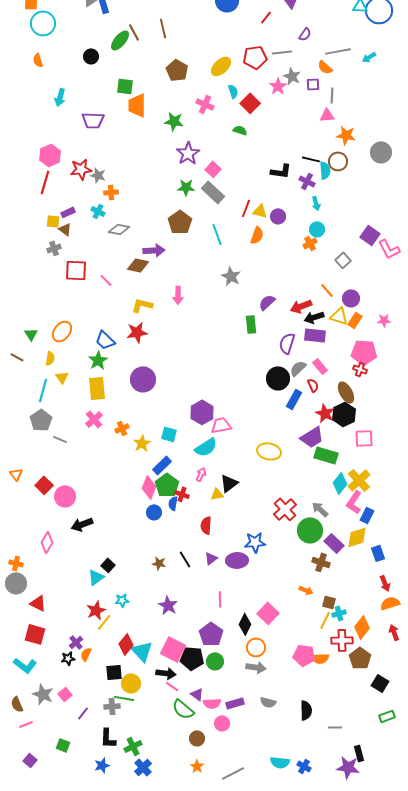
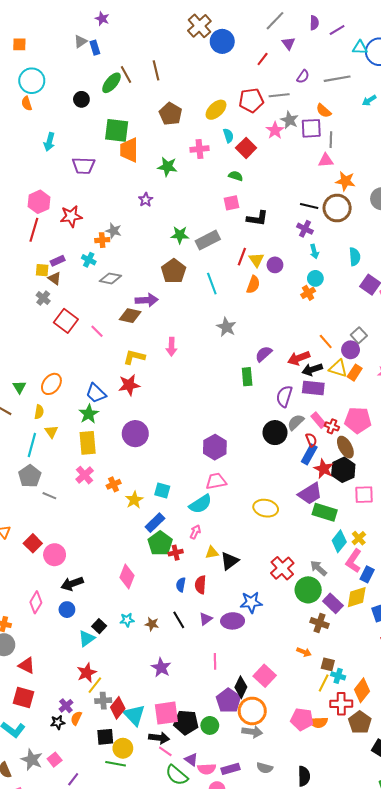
cyan circle: (43, 23) -> (32, 81), moved
gray line: (338, 51) -> (337, 79), moved
purple square: (313, 84) -> (311, 128), size x1.5
green square: (125, 86) -> (117, 130), size x1.4
pink cross: (205, 104) -> (199, 149), turned -30
purple star: (188, 153) -> (146, 200), moved, size x0.6
brown circle: (338, 161) -> (337, 208), size x1.4
pink square: (213, 169) -> (232, 203), moved, turned 35
cyan semicircle: (325, 170) -> (355, 257), moved
black L-shape: (281, 171) -> (257, 218), moved
gray star: (98, 175) -> (114, 231), moved
gray rectangle: (213, 192) -> (208, 240), turned -70
yellow triangle: (260, 211) -> (256, 260), turned 42
gray cross: (54, 248) -> (43, 298), turned -32
gray square: (343, 260) -> (359, 335), moved
red square: (76, 270) -> (66, 321), turned 35
pink pentagon: (364, 352) -> (358, 420), moved
red cross: (360, 369) -> (332, 426), moved
blue rectangle: (294, 399) -> (309, 454), moved
purple hexagon: (202, 412) -> (215, 447), moved
yellow cross: (359, 480) -> (359, 538), size x0.6
black triangle: (229, 483) -> (229, 561), moved
pink diamond: (149, 487) -> (127, 576), moved
red cross: (182, 494) -> (176, 553), turned -32
blue semicircle: (173, 503) -> (181, 585), moved
blue circle: (154, 512) -> (67, 610), moved
cyan star: (122, 600) -> (127, 620), moved
cyan cross: (339, 613) -> (338, 676), turned 32
purple pentagon: (211, 634) -> (228, 701), moved
orange circle: (256, 647) -> (252, 711), size x1.4
pink square: (173, 649) -> (166, 713), turned -35
gray cross: (112, 706) -> (103, 701), moved

